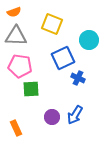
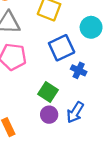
green square: (31, 89) -> (48, 92), moved, turned 36

